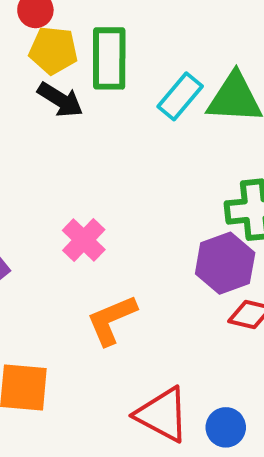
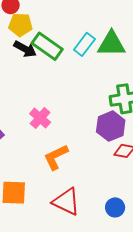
green rectangle: (109, 58) -> (47, 46), moved, turned -52
red triangle: (162, 415) -> (66, 202), moved

